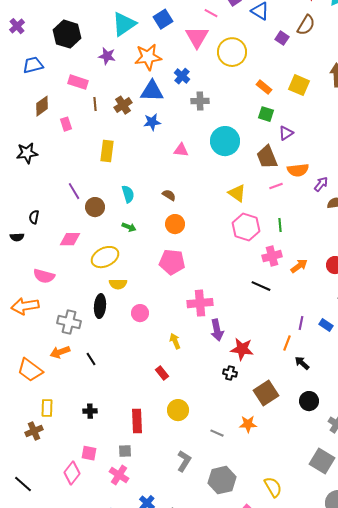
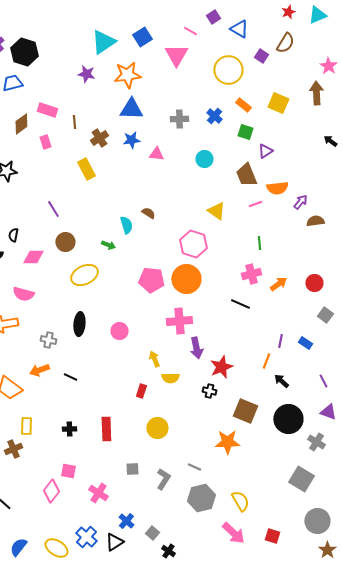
black hexagon: (67, 34) -> (24, 52), moved
yellow circle: (232, 52) -> (228, 70), moved
blue cross: (182, 76) -> (214, 116), moved
pink rectangle: (78, 82) -> (47, 110), moved
brown cross: (123, 105) -> (99, 138), moved
cyan circle: (225, 141) -> (204, 159), size x0.6
pink triangle: (181, 150) -> (156, 154), moved
yellow rectangle: (107, 151) -> (86, 169), turned -35
cyan semicircle: (128, 194) -> (126, 225), moved
brown circle: (95, 207) -> (65, 242), moved
orange circle: (175, 224) -> (186, 279), moved, size x1.5
pink hexagon: (246, 227) -> (193, 244), moved
pink diamond: (70, 239) -> (33, 257), moved
yellow semicircle: (118, 284) -> (170, 378), moved
gray cross: (69, 322) -> (48, 340), size x0.7
red star: (242, 349) -> (221, 367), turned -30
black line: (91, 359) -> (70, 377), turned -32
red rectangle: (162, 373) -> (141, 391), turned 56
brown square: (266, 393) -> (245, 411), turned -35
black circle: (309, 401) -> (288, 419), size x1.5
red rectangle: (137, 421) -> (106, 429), moved
orange star: (248, 424) -> (227, 442), size x1.4
gray line: (217, 433) -> (194, 467), moved
gray square: (125, 451) -> (132, 469), moved
yellow semicircle: (273, 487) -> (240, 501), moved

